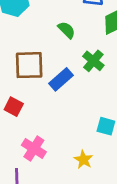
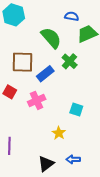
green semicircle: (67, 30) -> (51, 38), size x1.6
pink cross: (34, 149) -> (37, 100), moved, turned 30

